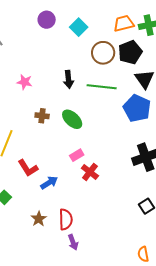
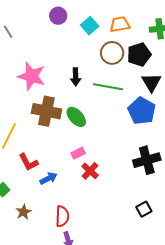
orange trapezoid: (124, 23) -> (120, 24), moved
pink star: (25, 82) -> (32, 76), size x1.8
brown cross: (42, 116) -> (46, 111), size x2.0
brown star: (39, 219) -> (23, 212), moved

